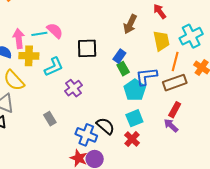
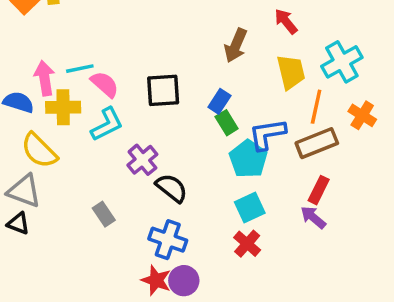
pink semicircle: (55, 31) -> (105, 84), moved
black semicircle: (105, 126) -> (172, 188), moved

